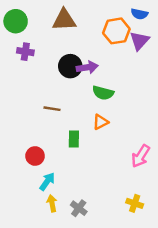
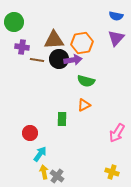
brown triangle: (64, 20) -> (54, 40), moved
orange hexagon: (116, 31) -> (82, 43), moved
brown line: (52, 109) -> (37, 60), moved
gray cross: (79, 208) -> (57, 176), moved

